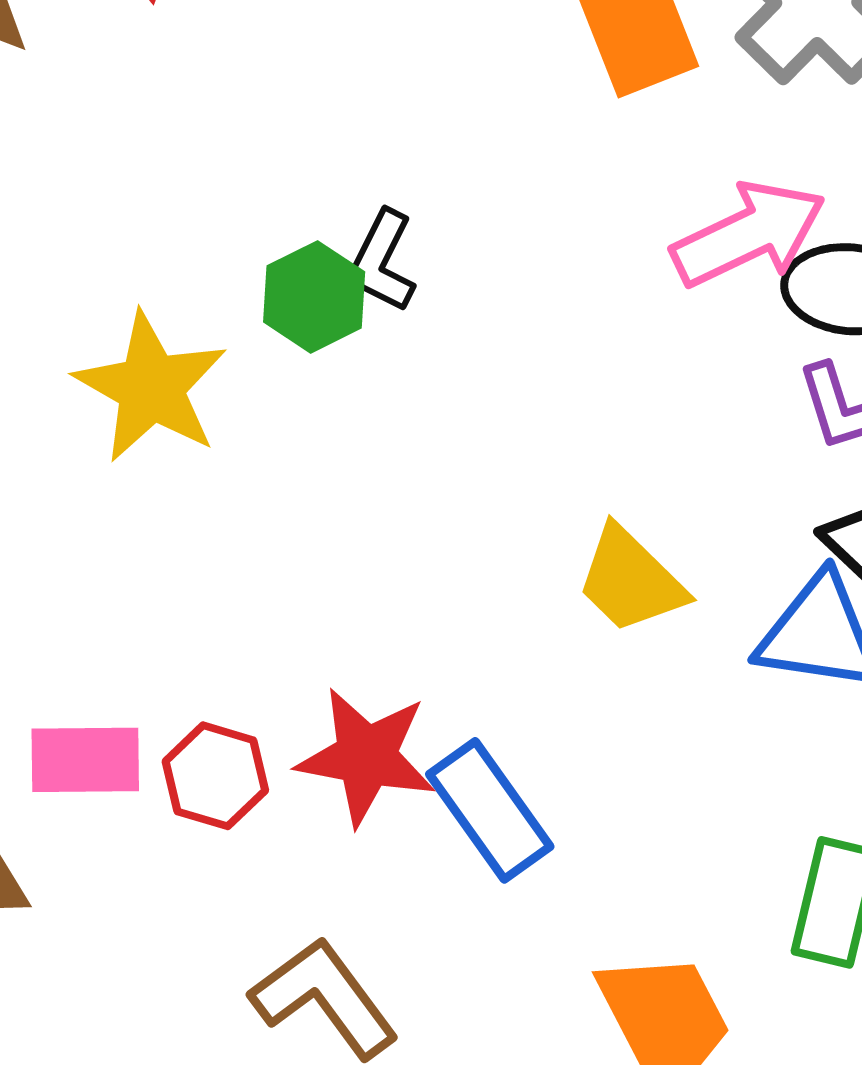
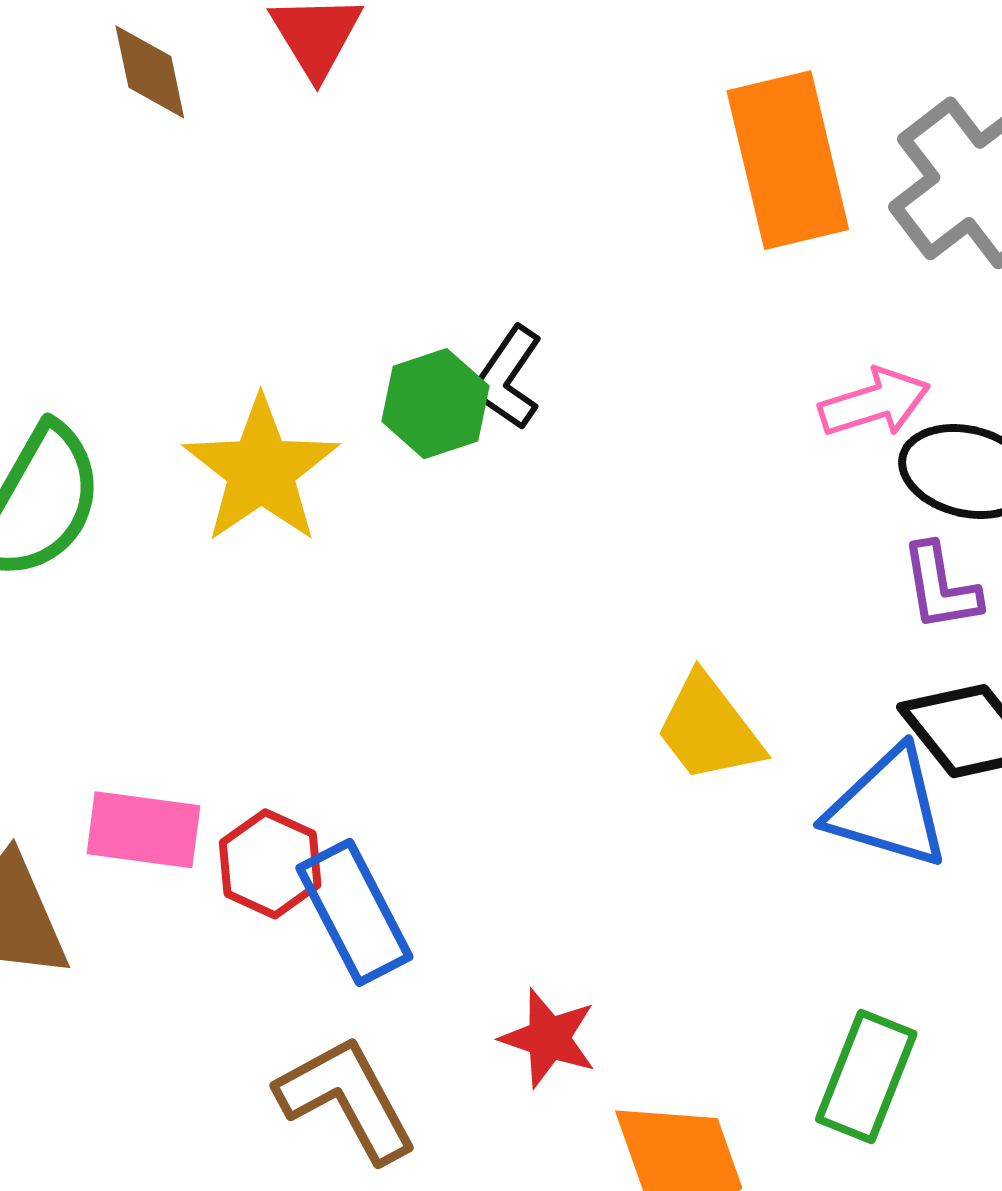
pink arrow: (749, 234) -> (874, 403), size x0.7
red star: (366, 756) -> (549, 1038), moved, size x0.7
blue rectangle: (490, 810) -> (354, 912), moved

